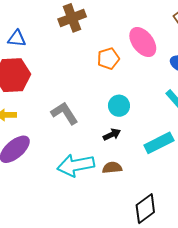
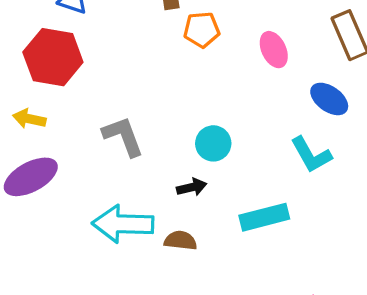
pink ellipse: (143, 42) -> (274, 50), size x0.7
orange pentagon: (108, 59) -> (202, 30), moved

